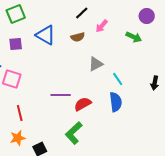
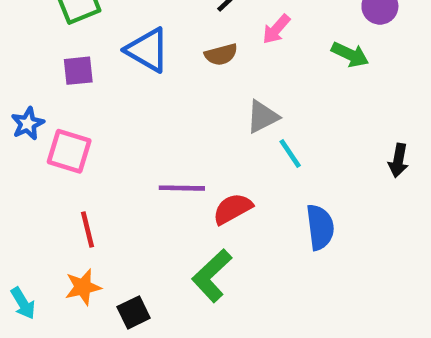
cyan line: (118, 79) -> (290, 154), moved
blue semicircle: (116, 102) -> (320, 227), moved

